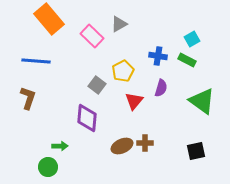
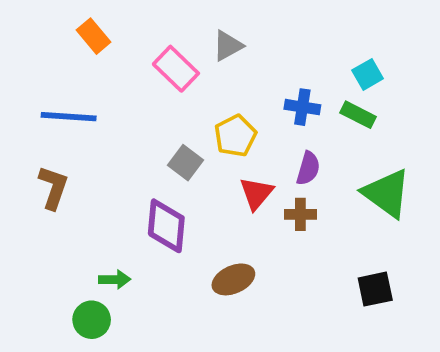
orange rectangle: (49, 19) -> (94, 36), size x0.6
brown cross: (145, 143) -> (300, 214), moved

